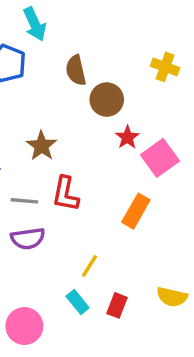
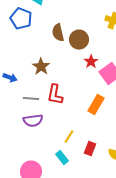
brown semicircle: (76, 70) -> (58, 33), moved
red rectangle: (117, 305) -> (90, 149), moved

